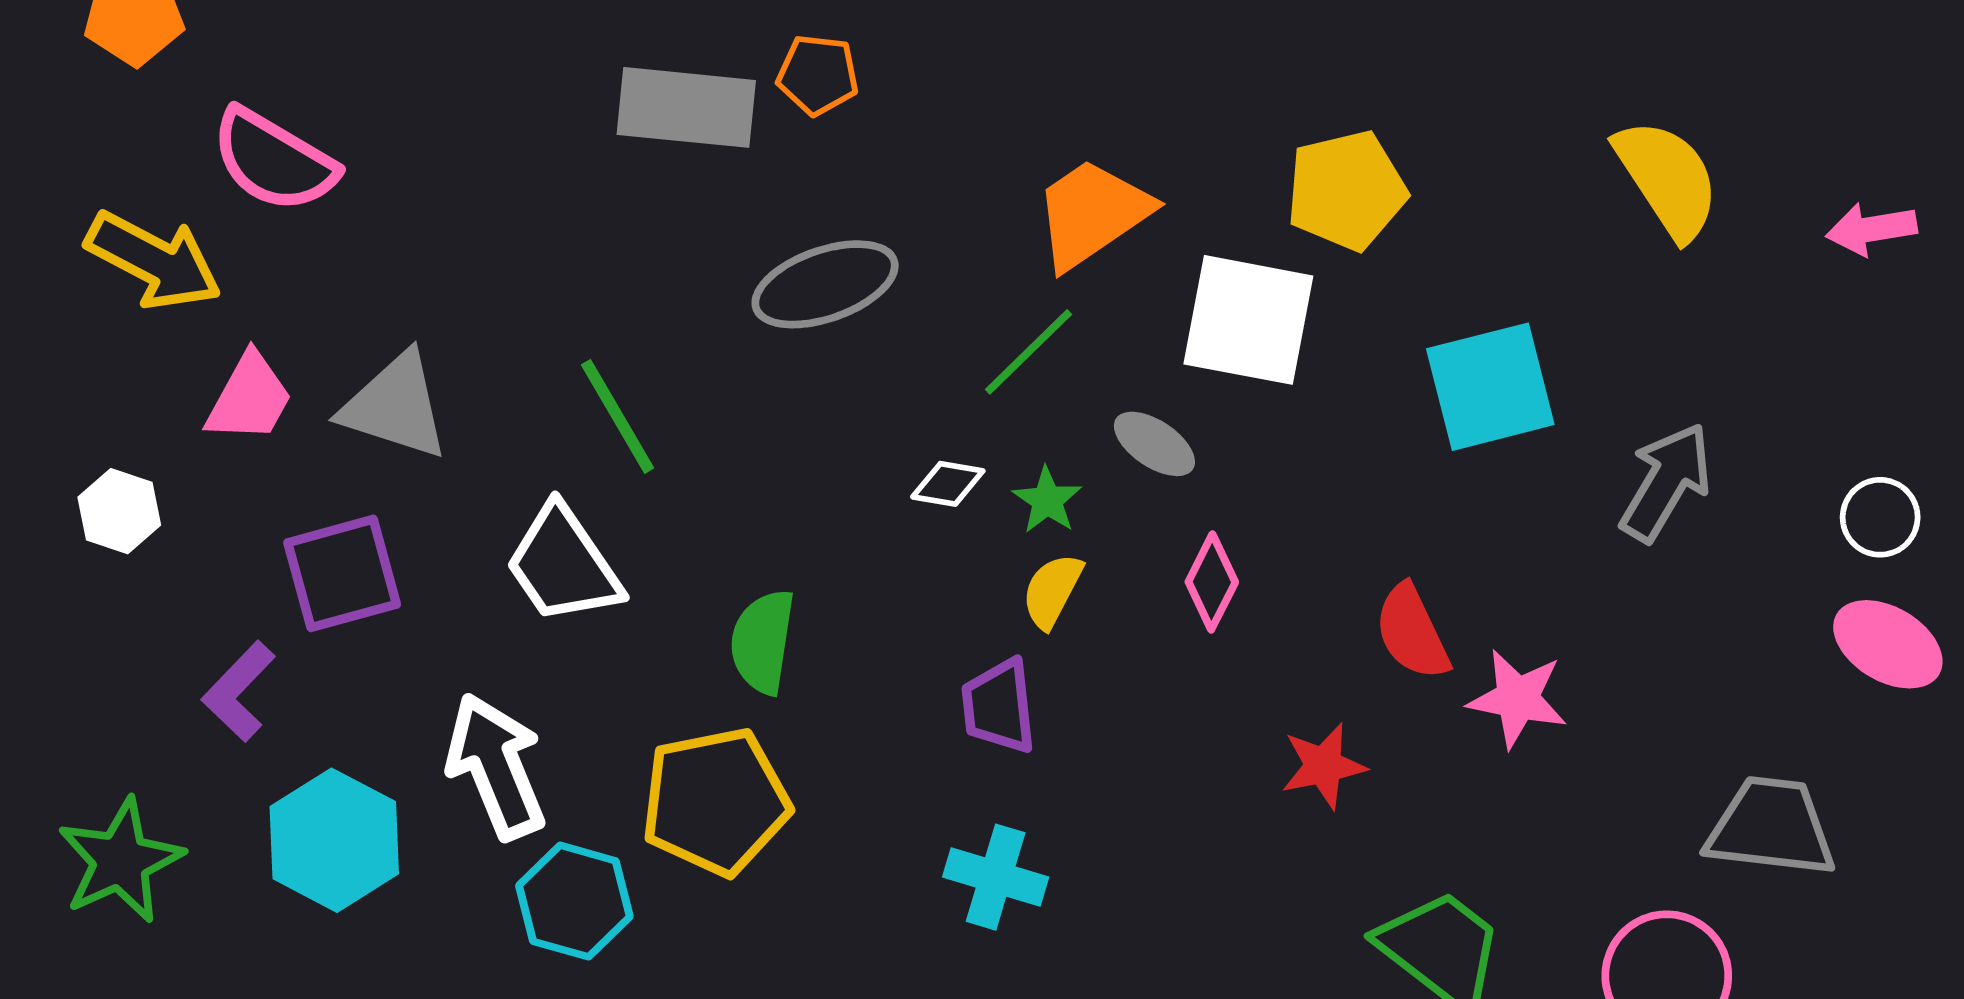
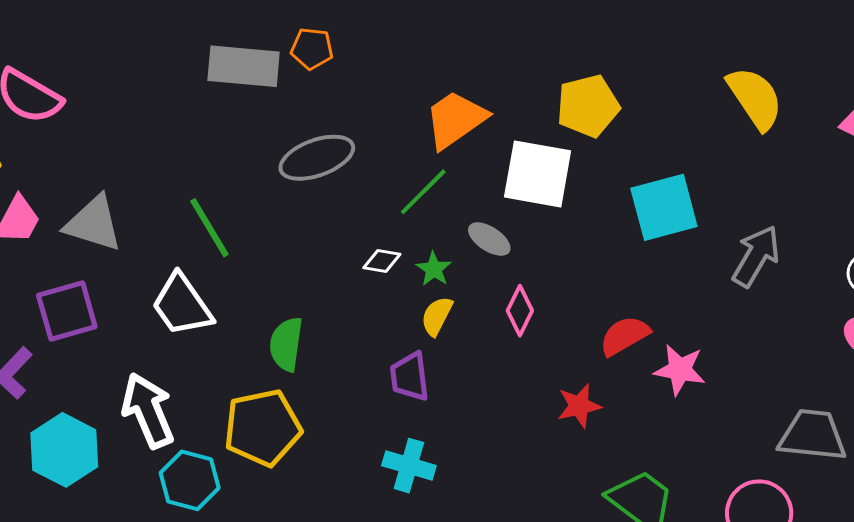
red semicircle: (1412, 632) -> (624, 336), turned 86

